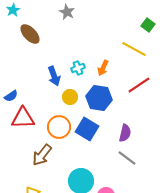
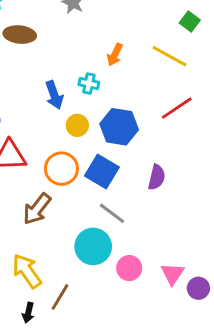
brown ellipse: (30, 34) -> (20, 35), turned -40
cyan cross: (78, 68) -> (89, 84), turned 32
orange arrow: (103, 68) -> (115, 55), moved
gray line: (127, 158) -> (112, 213), moved

